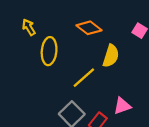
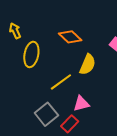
pink triangle: (122, 106) -> (81, 104), moved

